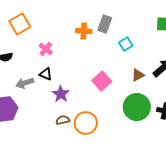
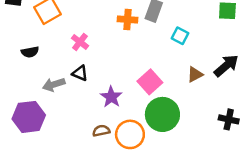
cyan square: (126, 44) -> (180, 36), turned -32
purple star: (61, 94) -> (111, 97), moved
green circle: (137, 107) -> (162, 114), moved

